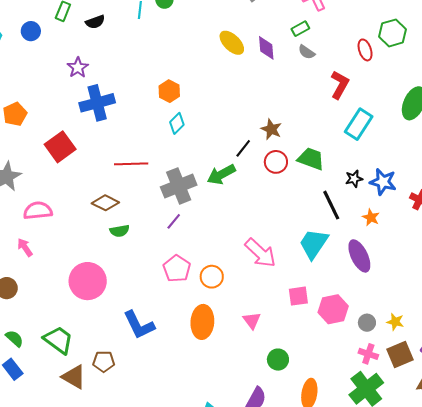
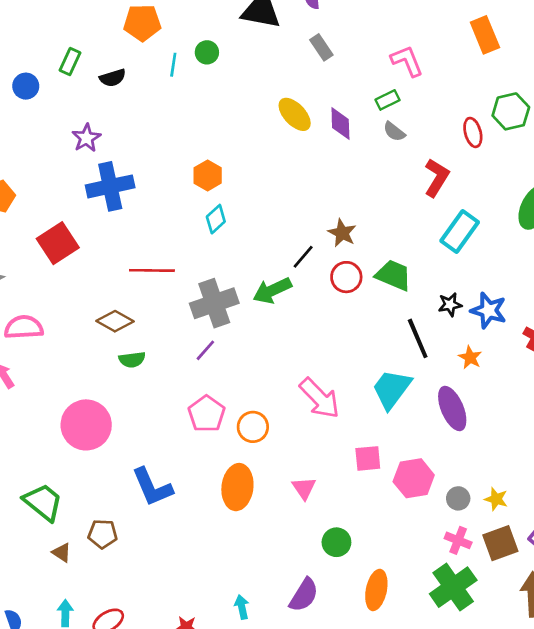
brown triangle: (74, 377) -> (62, 553), size x0.6

